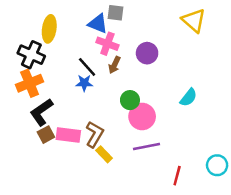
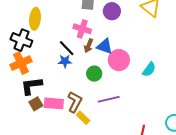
blue triangle: (98, 24) -> (105, 46), moved
purple circle: (147, 53) -> (112, 11), moved
green circle: (130, 100) -> (94, 74), moved
black L-shape: (41, 112) -> (31, 86), turned 30
pink circle: (142, 116) -> (119, 60), moved
purple line: (146, 146) -> (109, 99), moved

